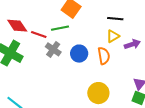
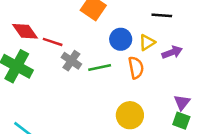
black line: (115, 19) -> (162, 15), moved
green line: (60, 28) -> (100, 67), moved
blue circle: (79, 54) -> (121, 39), moved

